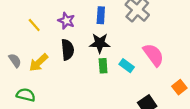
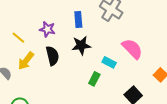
yellow arrow: (39, 63) -> (26, 61), moved
green rectangle: (103, 66) -> (94, 79), moved, turned 40

